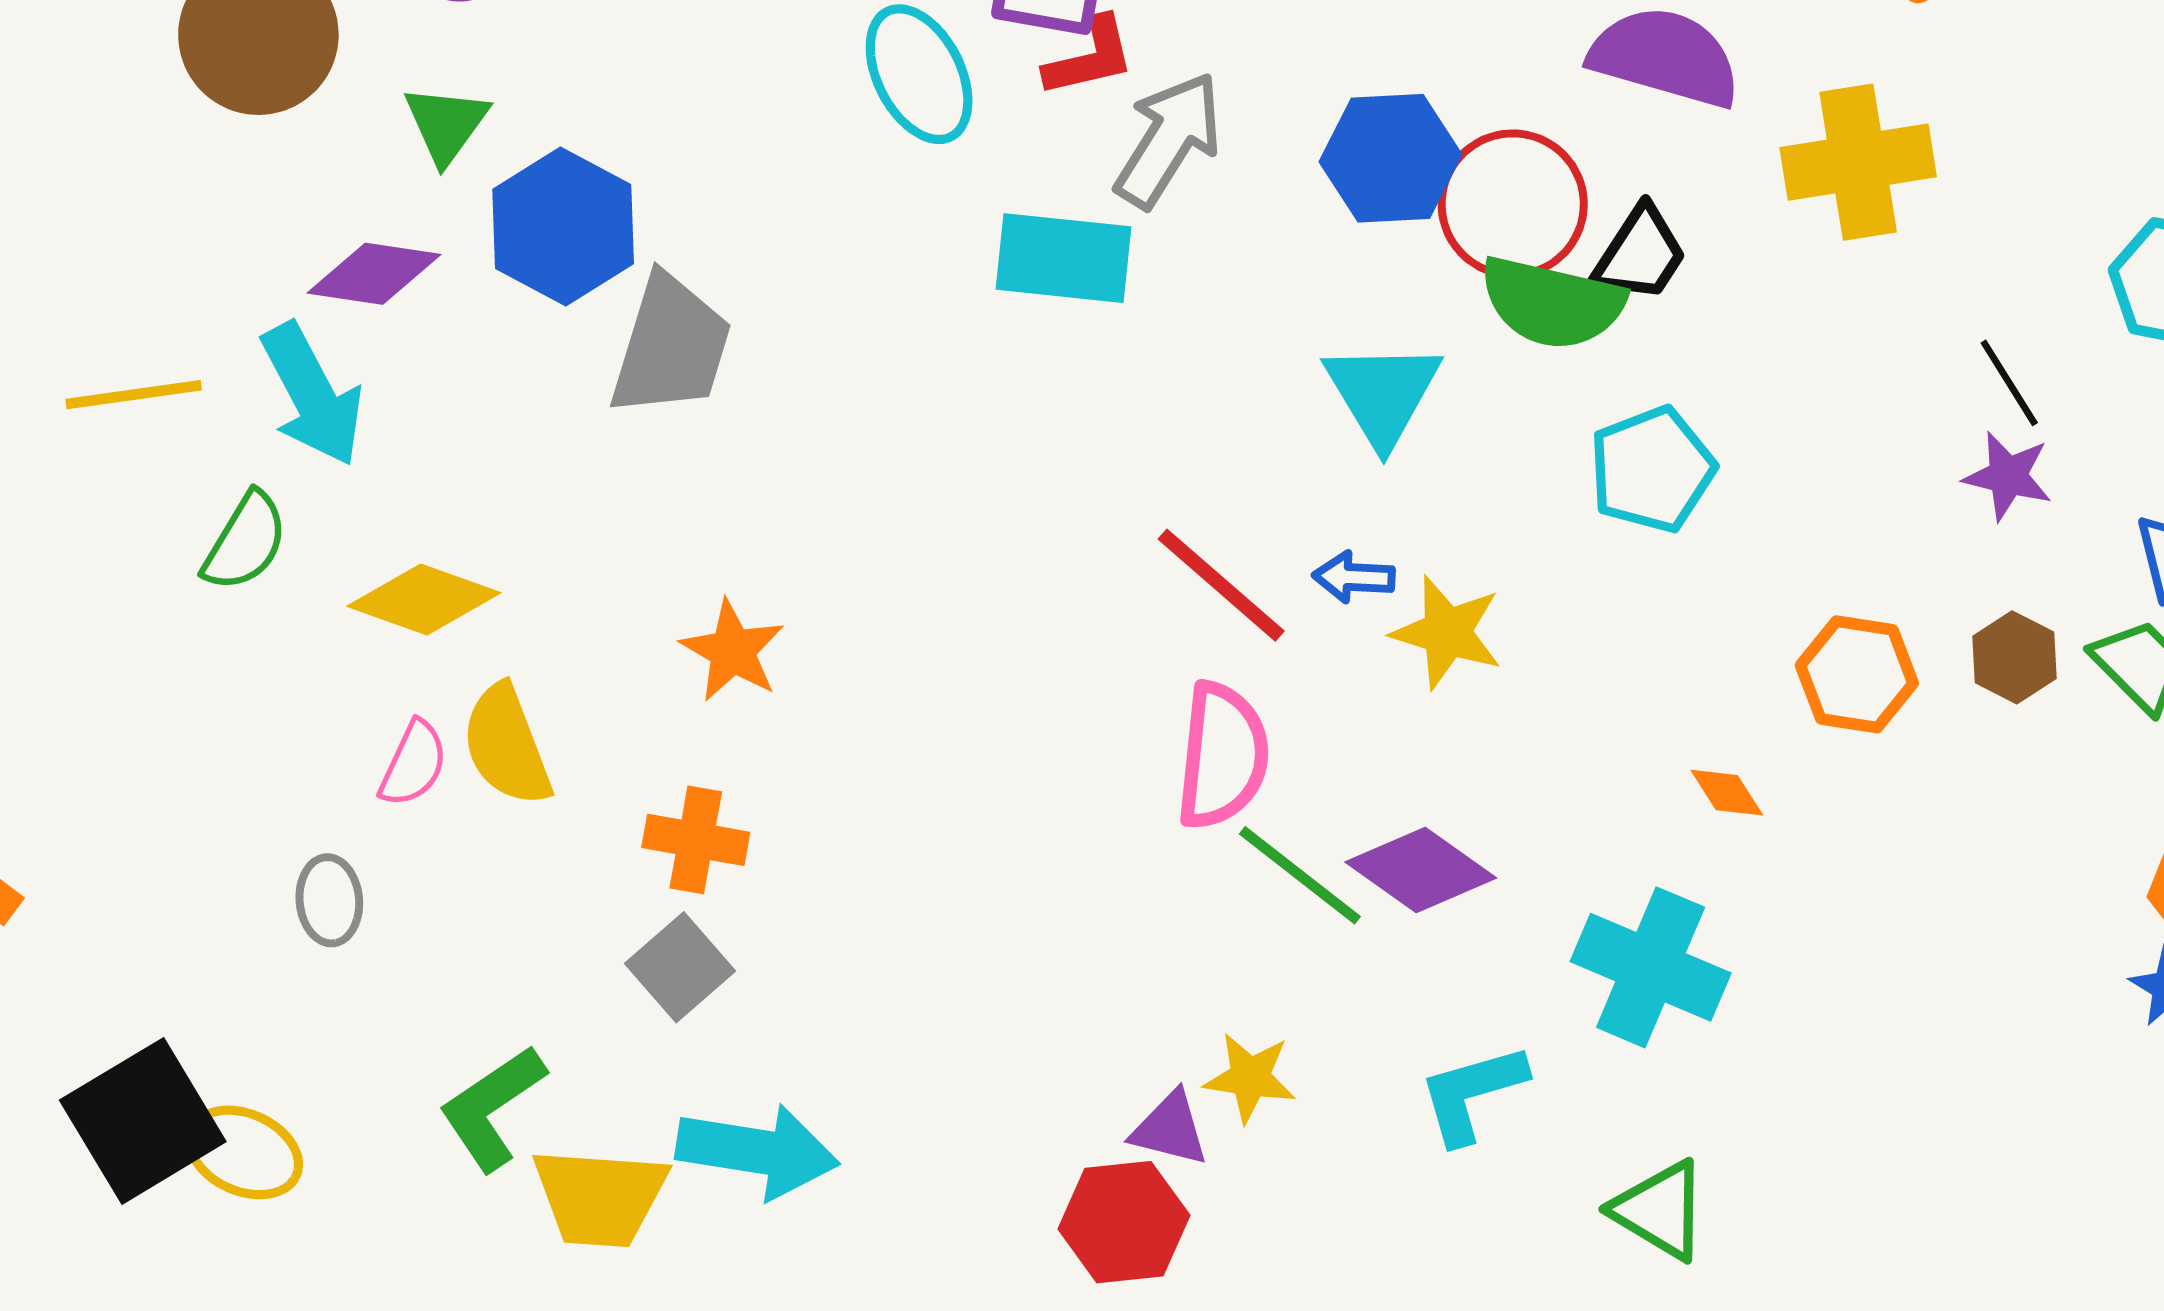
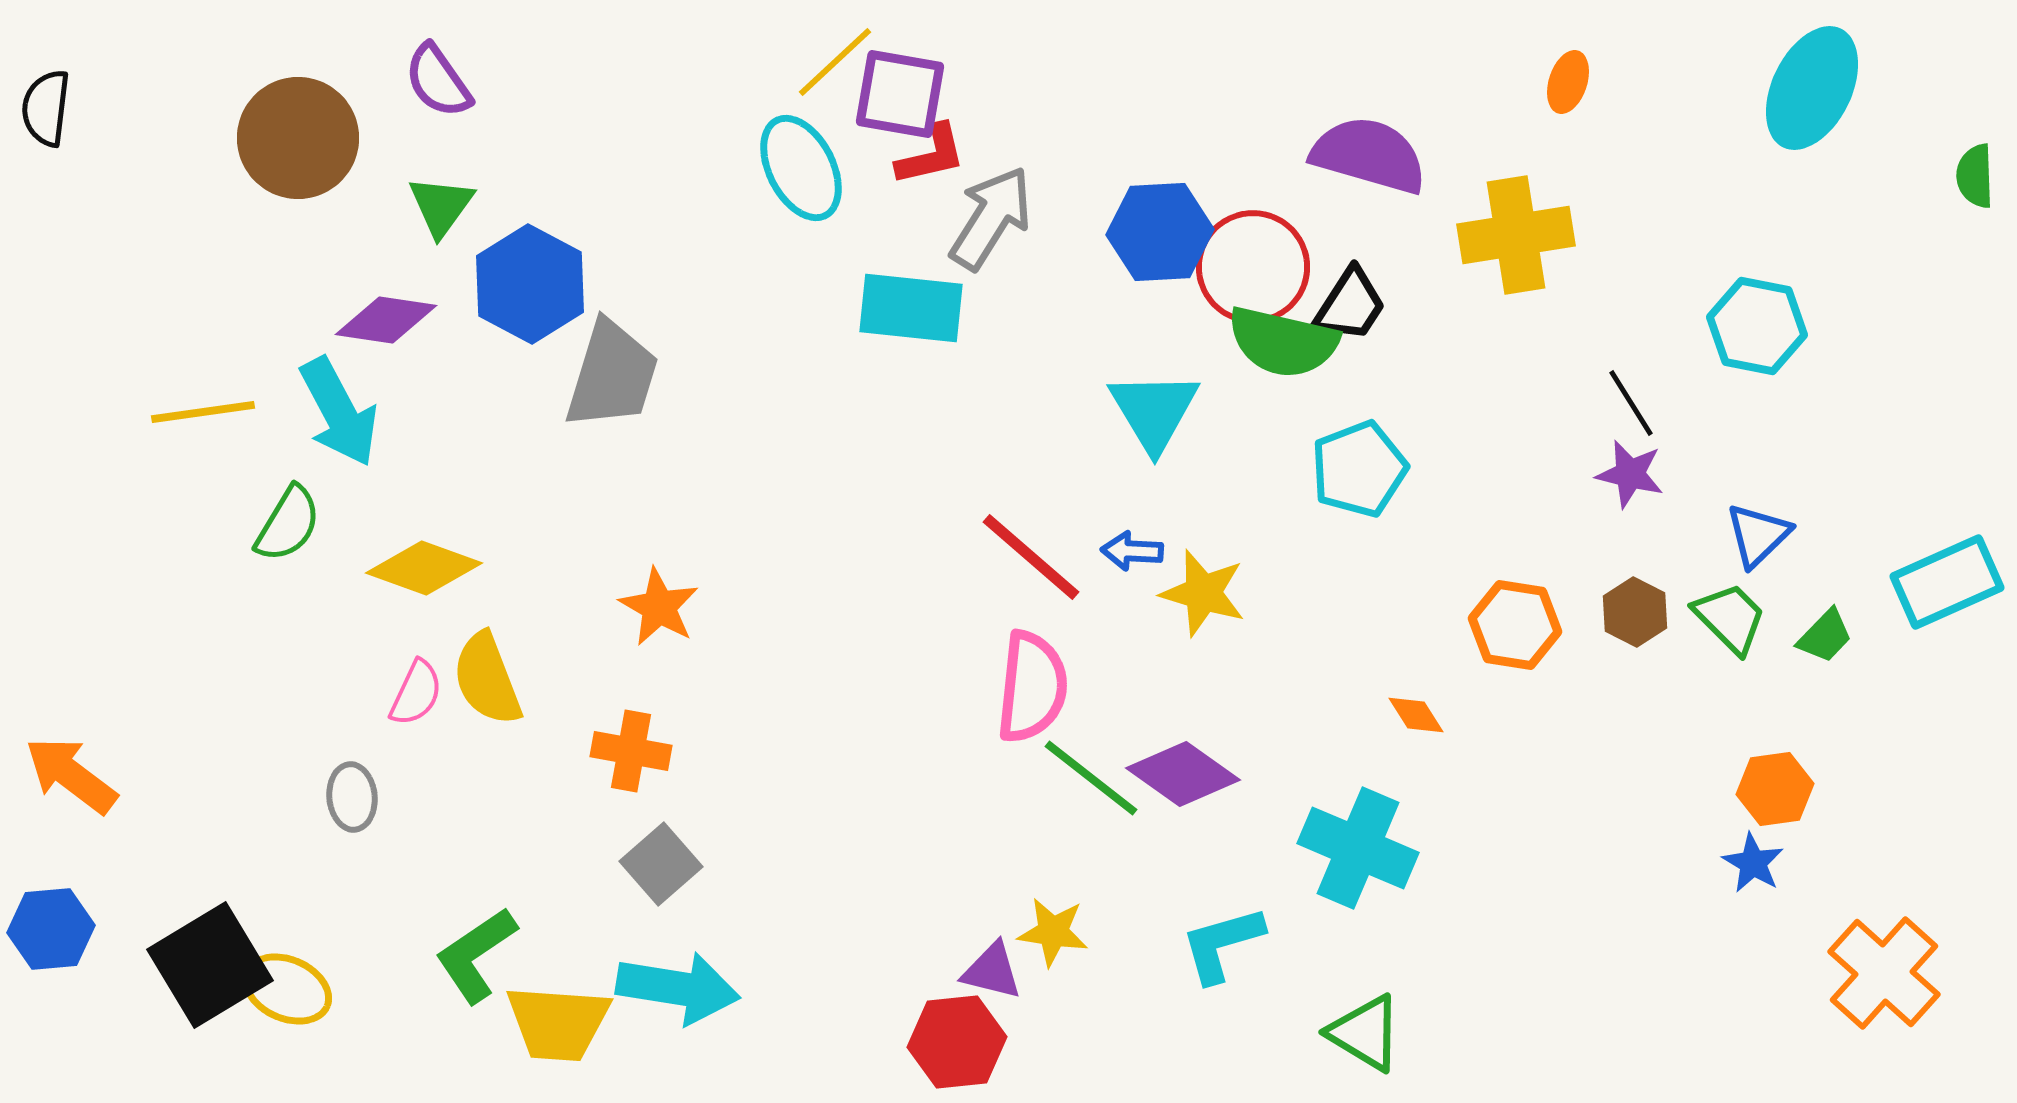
gray square: (680, 967) -> (661, 864), moved

